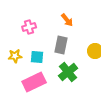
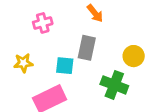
cyan square: (37, 57) -> (65, 66), moved
green cross: (68, 72) -> (114, 85), moved, turned -30

